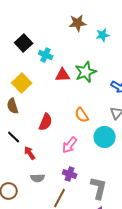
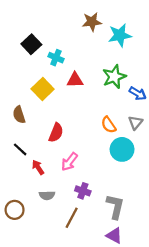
cyan star: (103, 35) -> (120, 35), size x1.5
green star: (86, 72) -> (114, 77), moved
yellow square: (22, 83) -> (43, 89), moved
orange semicircle: (82, 115) -> (109, 125), moved
pink arrow: (70, 145) -> (69, 162), moved

